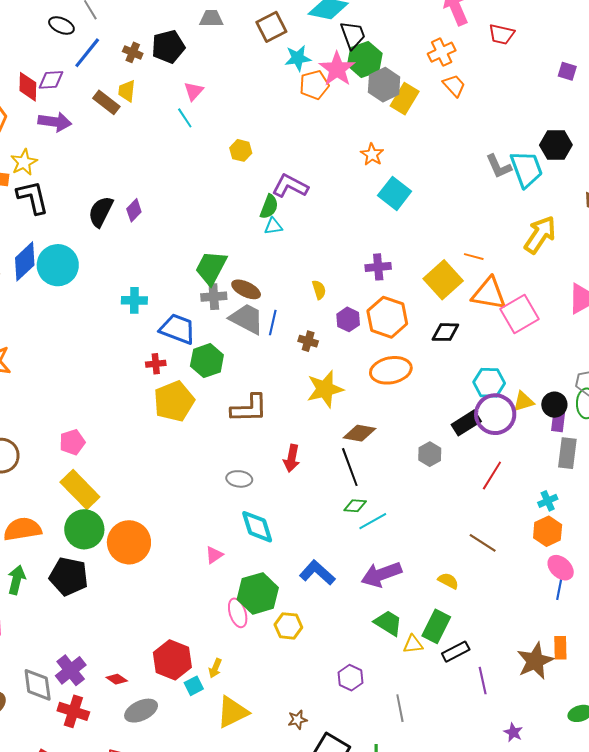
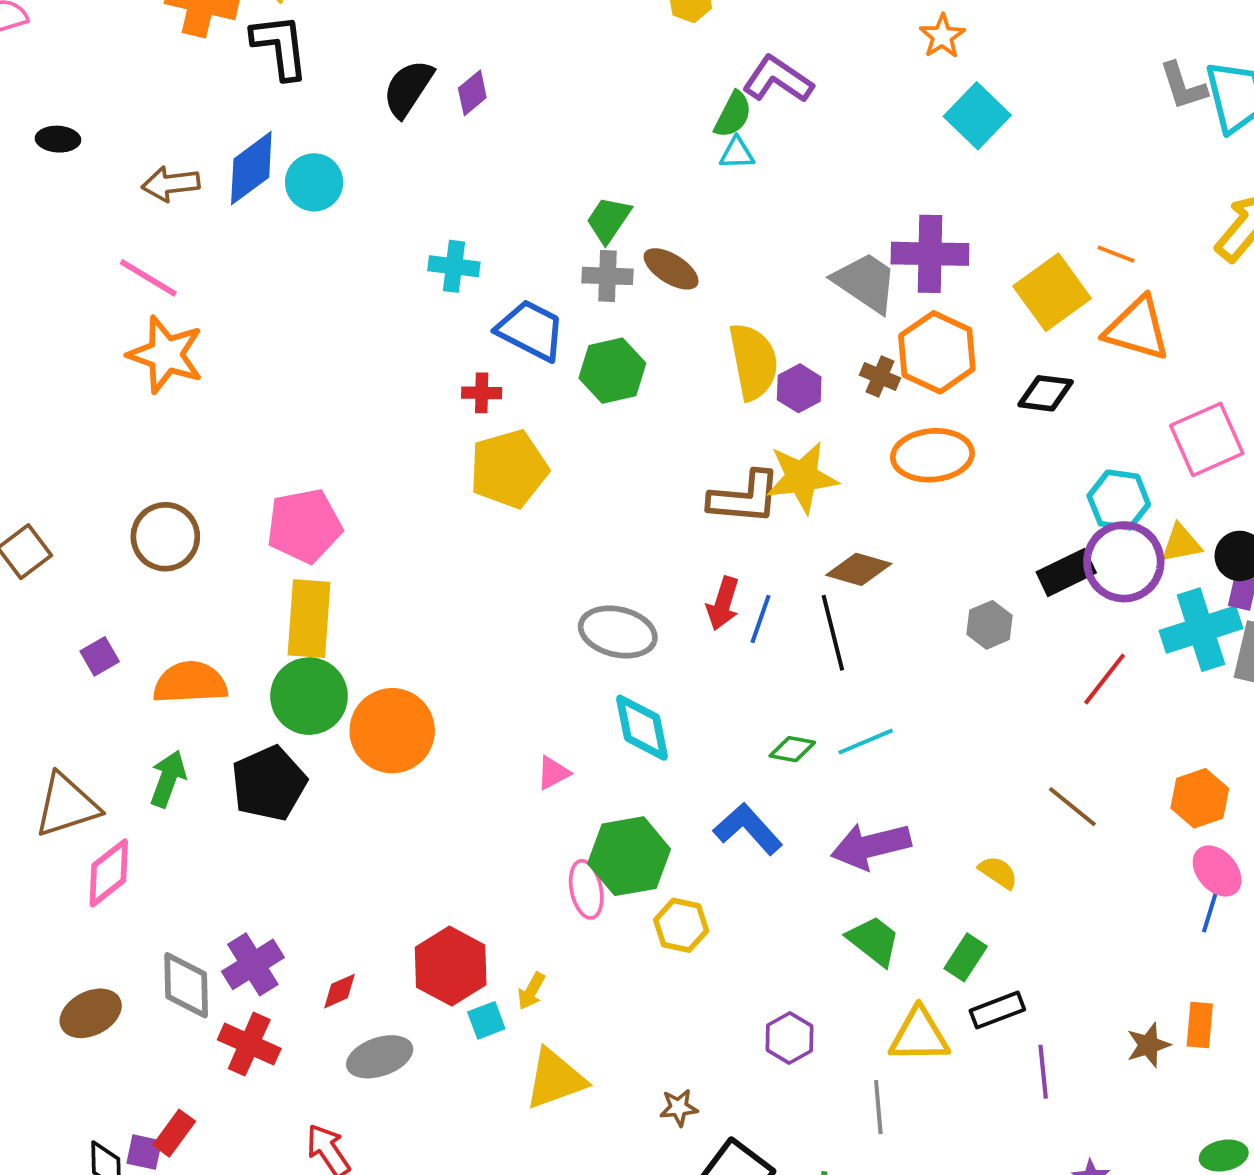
cyan circle: (58, 265) -> (314, 182), size x0.7
purple cross: (378, 267) -> (930, 254), size x1.5
green trapezoid: (211, 268) -> (609, 220), size x0.7
yellow semicircle: (319, 290) -> (753, 362), moved, size x2.0
pink square: (519, 314) -> (1207, 439), moved
gray trapezoid: (247, 319) -> (866, 282), moved
purple hexagon: (348, 319) -> (799, 388), moved
blue line: (273, 323) -> (761, 619), moved
brown cross: (308, 341) -> (880, 377), moved
green hexagon: (207, 361) -> (612, 371), moved
brown L-shape: (249, 408) -> (745, 498), moved
pink pentagon: (72, 442) -> (304, 526), size x1.5
gray ellipse: (239, 479) -> (618, 632), size x1.5
yellow rectangle: (80, 490) -> (309, 619), turned 42
cyan cross: (548, 501) -> (1201, 630), moved, size x2.0
green diamond: (355, 506) -> (792, 749), moved
black pentagon: (69, 576) -> (269, 783), turned 30
green rectangle: (436, 626) -> (966, 957), size x0.7
yellow triangle: (413, 644) -> (919, 1035), moved, size x1.6
brown star: (535, 661) -> (1148, 1045), size x0.6
red diamond: (117, 679) -> (339, 991), turned -65

